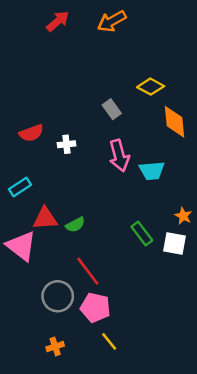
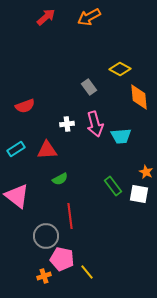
white cross: (66, 144) -> (67, 124), moved
red triangle: (45, 218) -> (47, 150), moved
red line: (88, 271) -> (70, 216), turned 30
pink pentagon: (95, 308) -> (62, 259), moved

